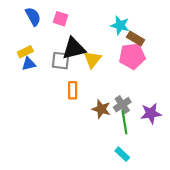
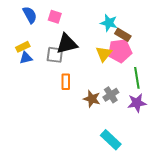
yellow triangle: (93, 59) -> (104, 54), moved
green line: (124, 122) -> (137, 78), moved
cyan rectangle: (122, 154) -> (111, 140), size x1.5

